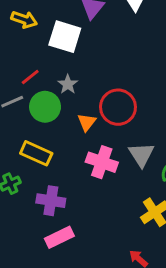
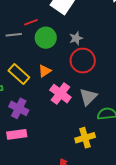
gray star: (68, 84) -> (76, 38), moved
green circle: (45, 107) -> (46, 38), moved
orange triangle: (87, 122) -> (45, 71), moved

